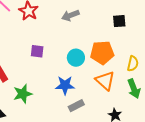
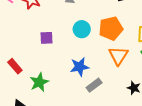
cyan circle: (76, 58) -> (82, 29), moved
orange triangle: (105, 81) -> (118, 56), turned 30

